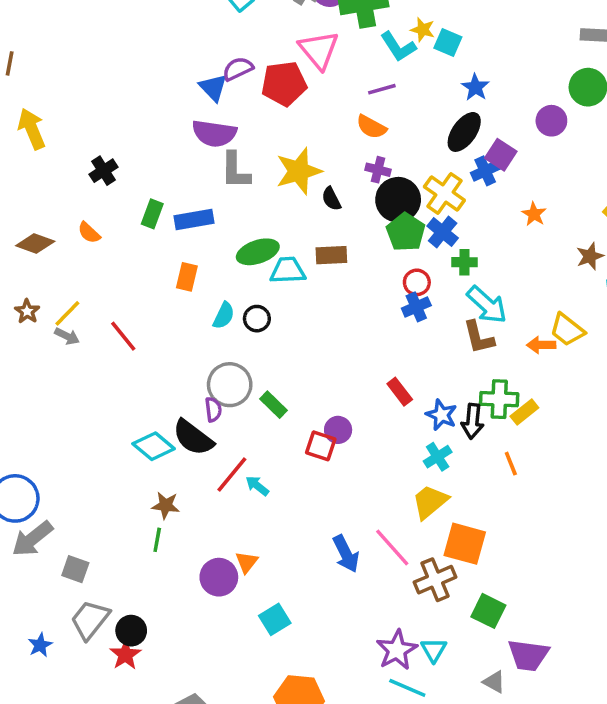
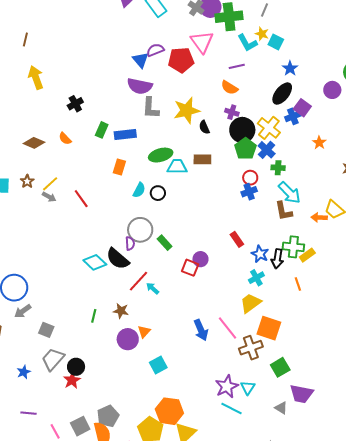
brown star: (166, 505) -> (121, 311), moved
gray arrow: (32, 539) -> (23, 311), size x0.7
green square: (488, 611) -> (280, 367), turned 30

